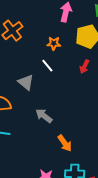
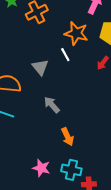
orange star: (54, 43) -> (76, 33), size x1.6

